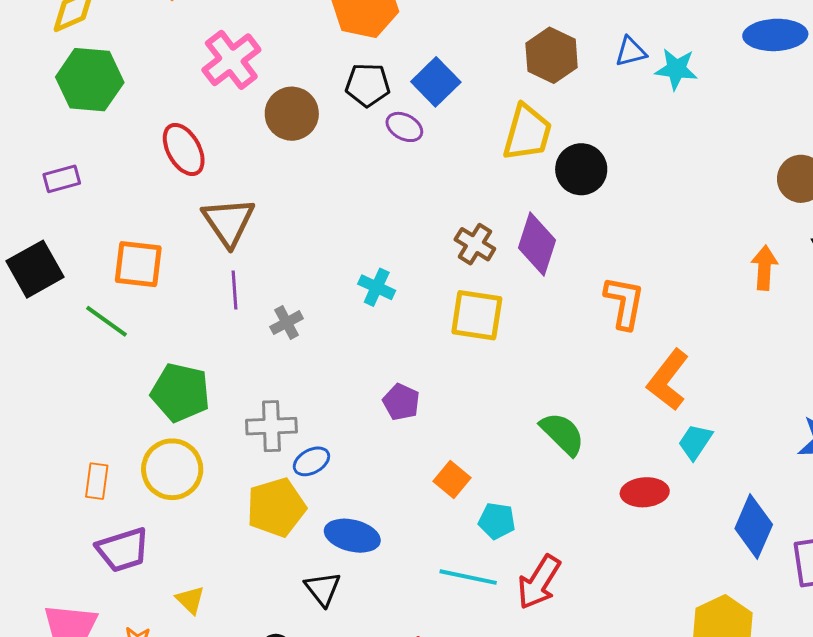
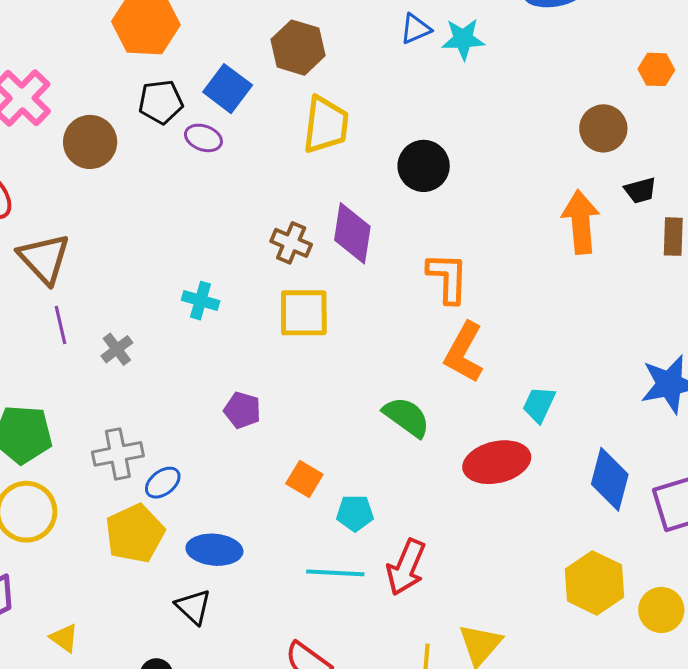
brown hexagon: (552, 55) -> (298, 48), moved
black circle: (581, 169) -> (424, 166), moved
orange arrow: (764, 268) -> (581, 222), size x1.4
orange L-shape: (668, 380) -> (464, 352), moved
red ellipse: (645, 492) -> (497, 462), size x1.4

